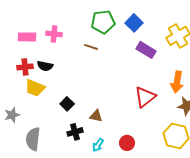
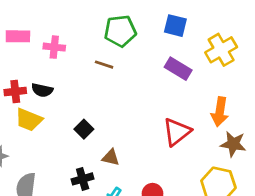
blue square: (134, 23) -> (175, 26), moved, turned -30
pink rectangle: (27, 37) -> (18, 36), moved
black square: (67, 104) -> (84, 129), moved

